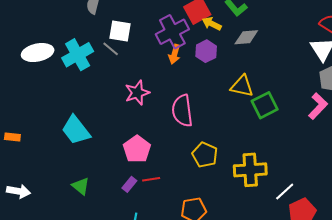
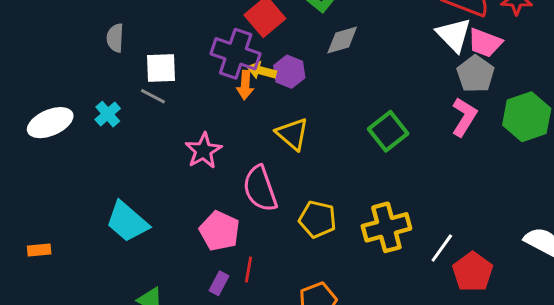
yellow arrow: (212, 24) -> (262, 71), moved
purple cross: (172, 32) -> (236, 54), turned -32
cyan cross: (78, 55) -> (108, 114), size x0.6
yellow triangle: (242, 86) -> (292, 134), moved, turned 40
pink semicircle: (182, 111) -> (260, 189), moved
red line: (151, 179) -> (249, 269), turned -60

